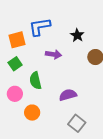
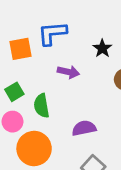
green square: (15, 64) -> (14, 92), moved
orange circle: (32, 113) -> (34, 148), size x1.6

